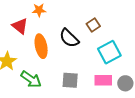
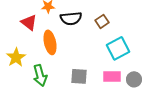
black semicircle: (69, 38) -> (71, 18), moved, turned -50
green arrow: (31, 79) -> (40, 75), turned 40

